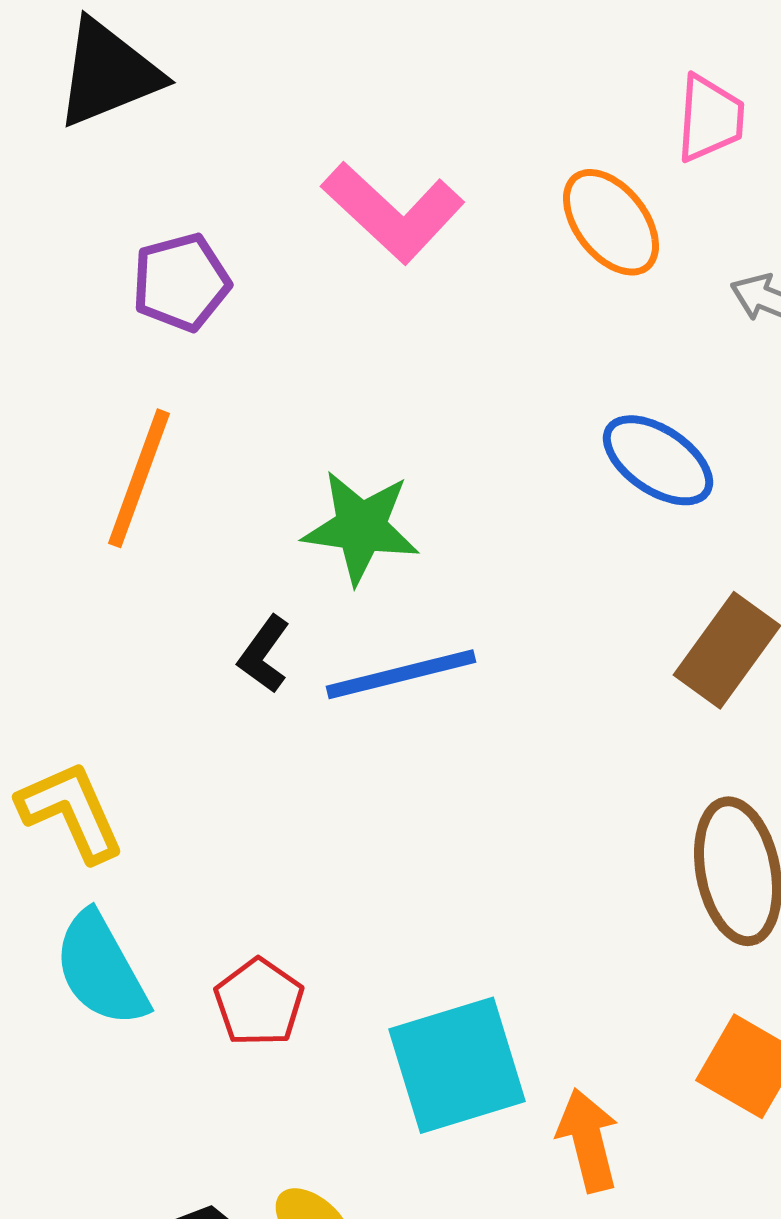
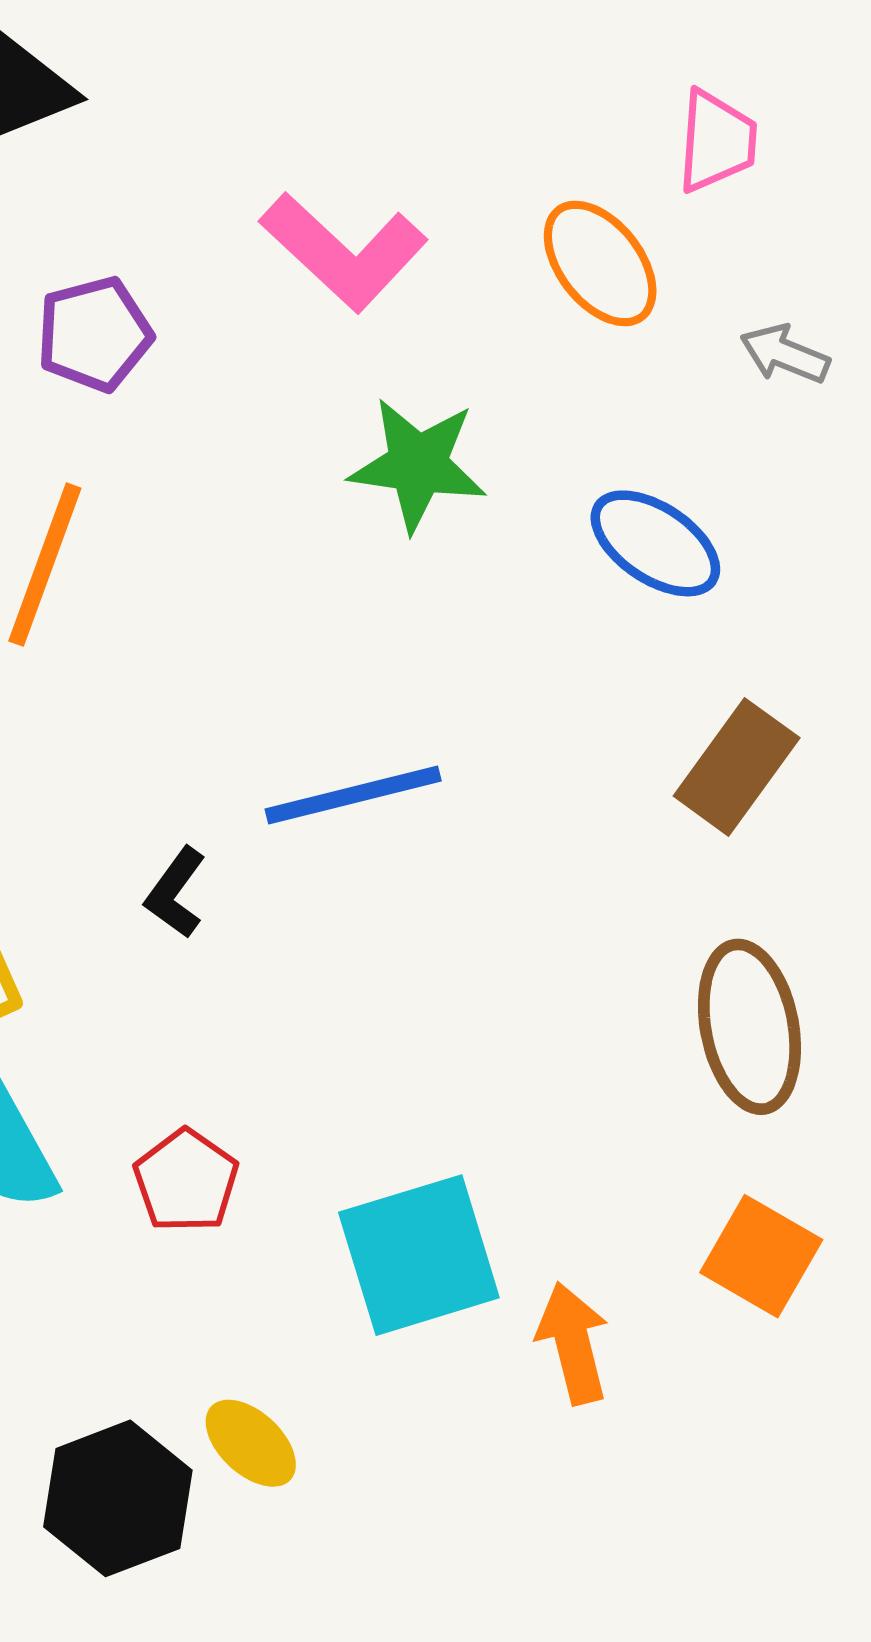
green star: (361, 527) -> (418, 465), moved
black L-shape: (264, 654) -> (175, 893), moved

